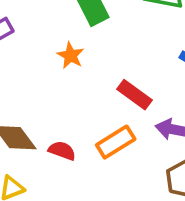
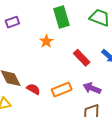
red rectangle: (134, 95) -> (82, 58), moved

